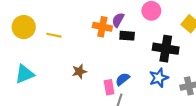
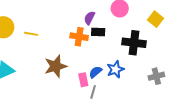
orange cross: (102, 27) -> (79, 37), moved
brown star: (79, 71) -> (56, 66), size x1.6
blue star: (159, 78) -> (115, 69), moved

